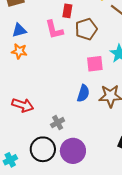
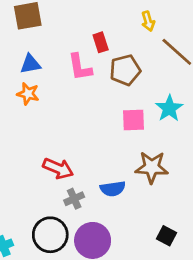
red rectangle: (67, 11) -> (101, 42), turned -32
blue semicircle: (83, 93) -> (113, 189), moved, turned 60
red arrow: (23, 105) -> (58, 168), moved

